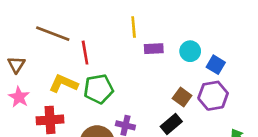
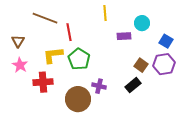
purple rectangle: (154, 49) -> (124, 36), moved
cyan circle: (190, 51) -> (142, 23), moved
yellow L-shape: (63, 84) -> (53, 55), turned -30
green pentagon: (99, 89) -> (79, 59), turned -30

